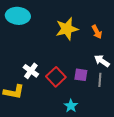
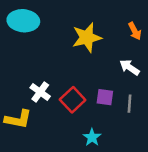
orange arrow: (97, 32) -> (135, 31), moved
white arrow: (102, 61) -> (130, 67), moved

